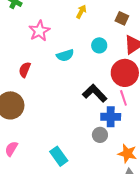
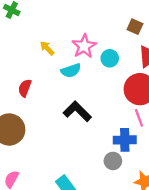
yellow arrow: (81, 12) -> (47, 48), moved, turned -72
pink star: (39, 31) -> (84, 46), moved
black L-shape: (95, 93) -> (77, 111), moved

